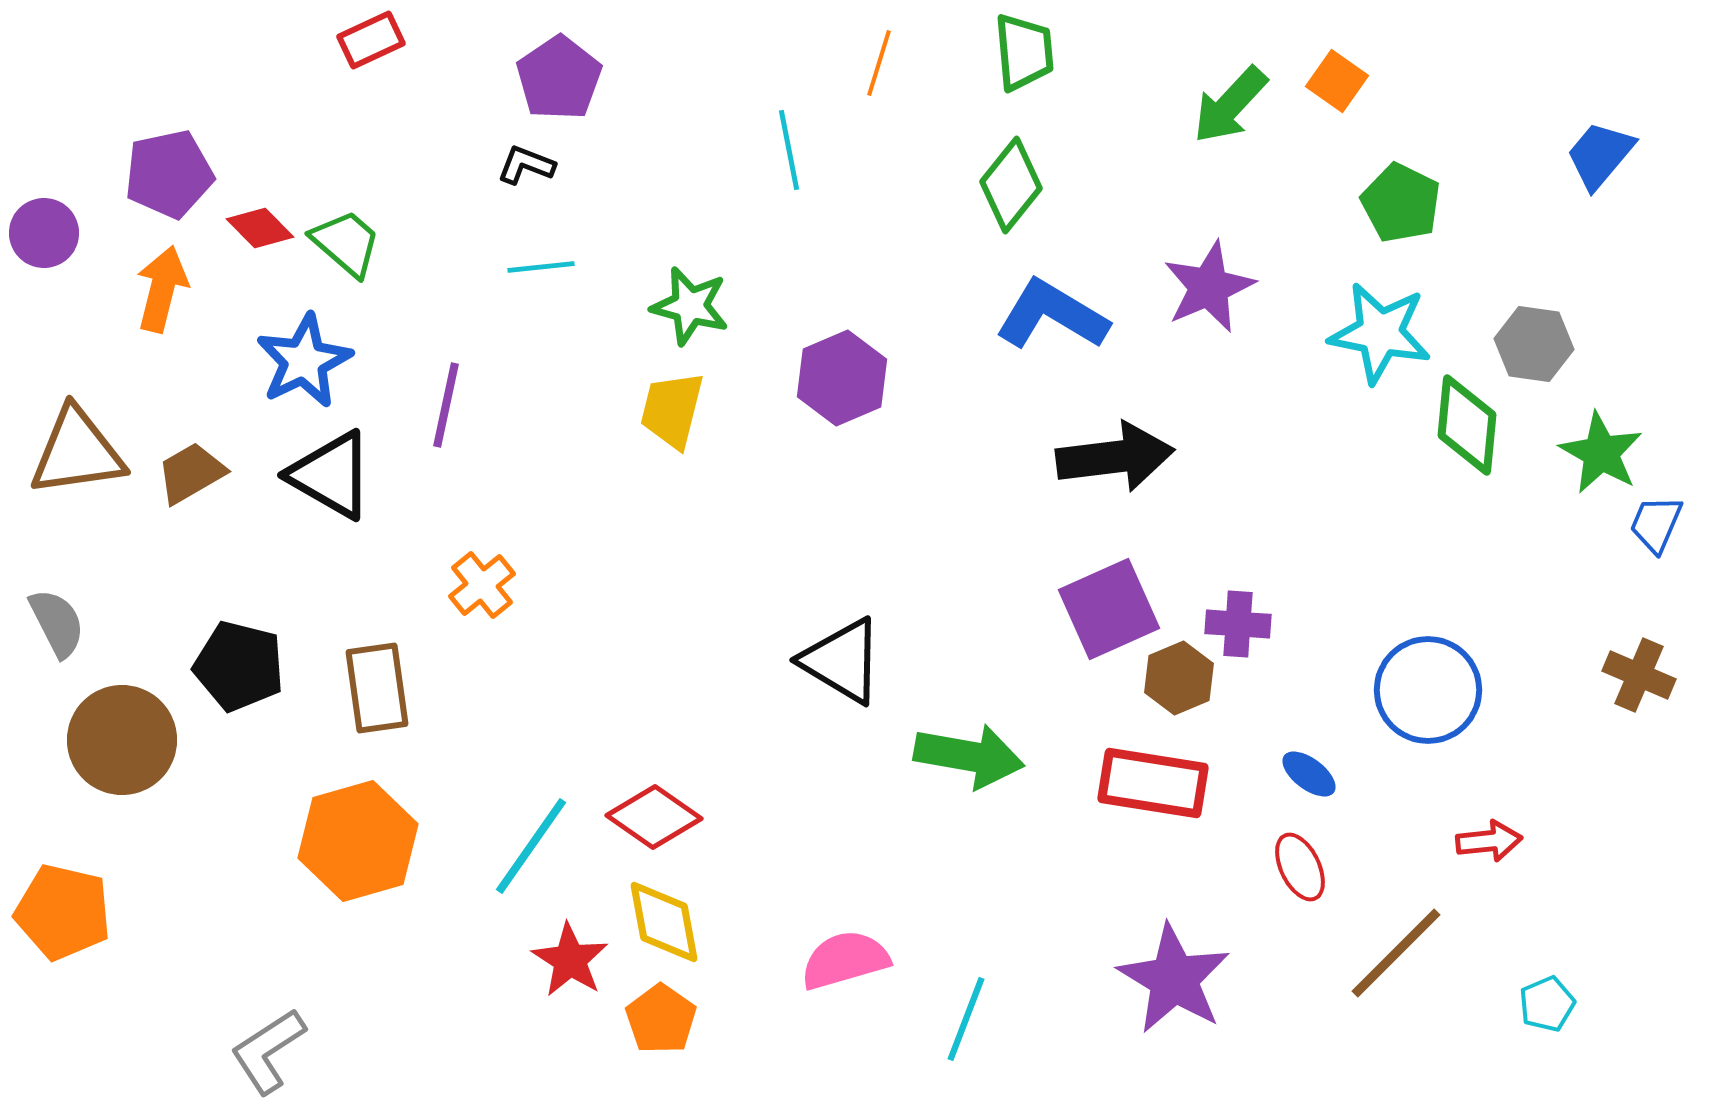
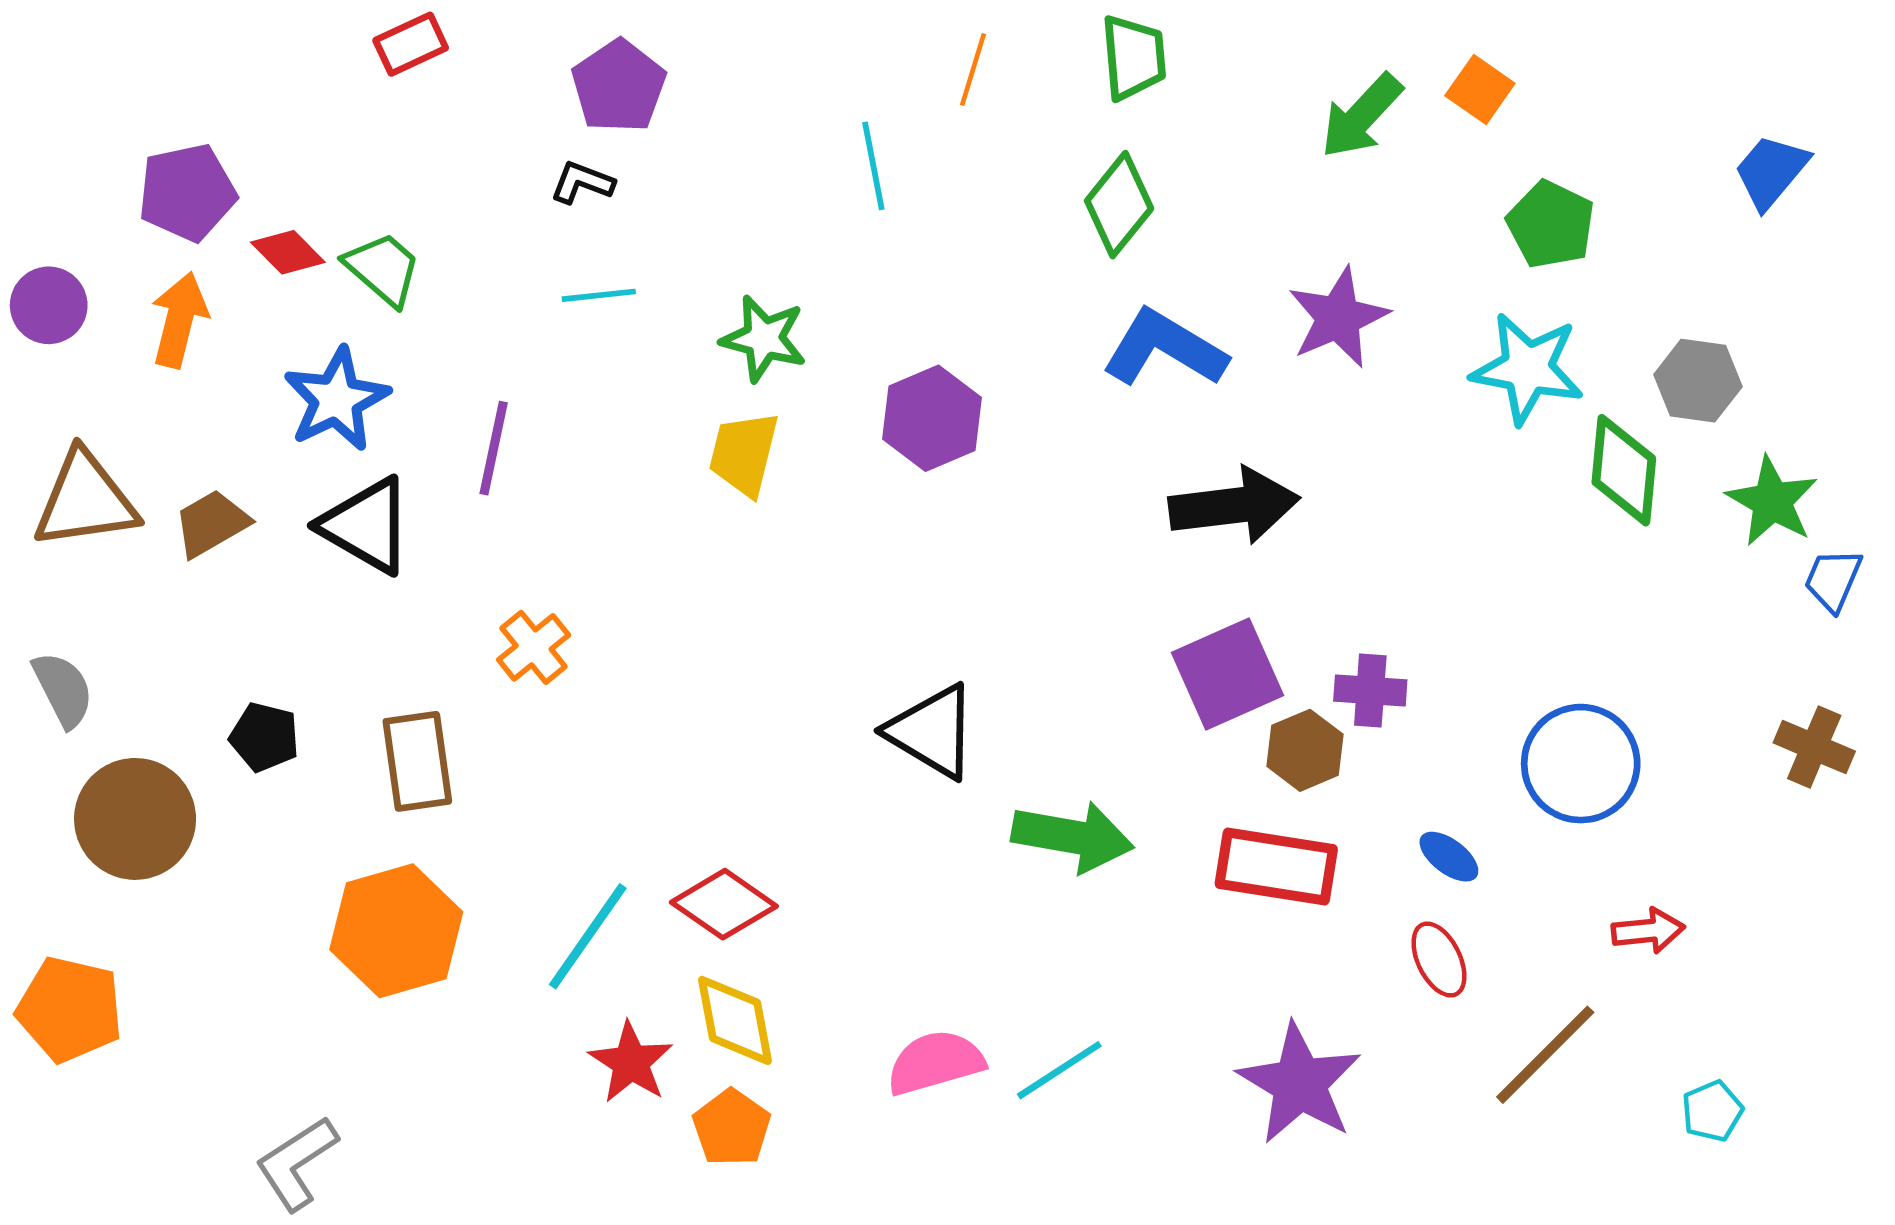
purple circle: (44, 233) -> (49, 305), moved
black pentagon: (239, 666) -> (265, 737), size x0.7
cyan line: (966, 1019) -> (1059, 1070), moved, turned 36

